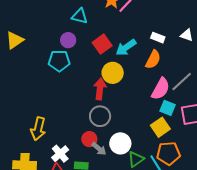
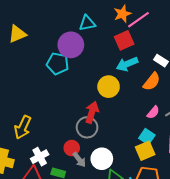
cyan triangle: (80, 16) -> (87, 23), turned -36
purple circle: (68, 40) -> (71, 45), size x1.6
red square: (102, 44) -> (124, 40), moved
red arrow: (100, 89) -> (92, 112), moved
pink semicircle: (161, 89) -> (153, 112), size x0.6
cyan square: (168, 108) -> (147, 137), moved

